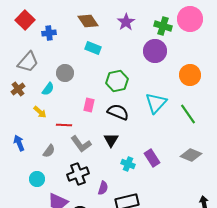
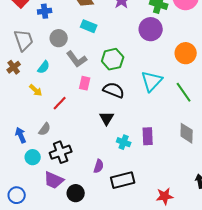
gray trapezoid: (28, 62) -> (24, 40), turned -60
gray circle: (65, 73) -> (59, 38), moved
red line: (64, 125) -> (60, 103), turned -49
blue arrow: (19, 143) -> (21, 135), moved
gray L-shape: (81, 144) -> (77, 59), moved
gray diamond: (191, 155) -> (187, 133), turned 70
purple rectangle: (152, 158) -> (148, 136), turned 30
black cross: (78, 174) -> (61, 152), moved

